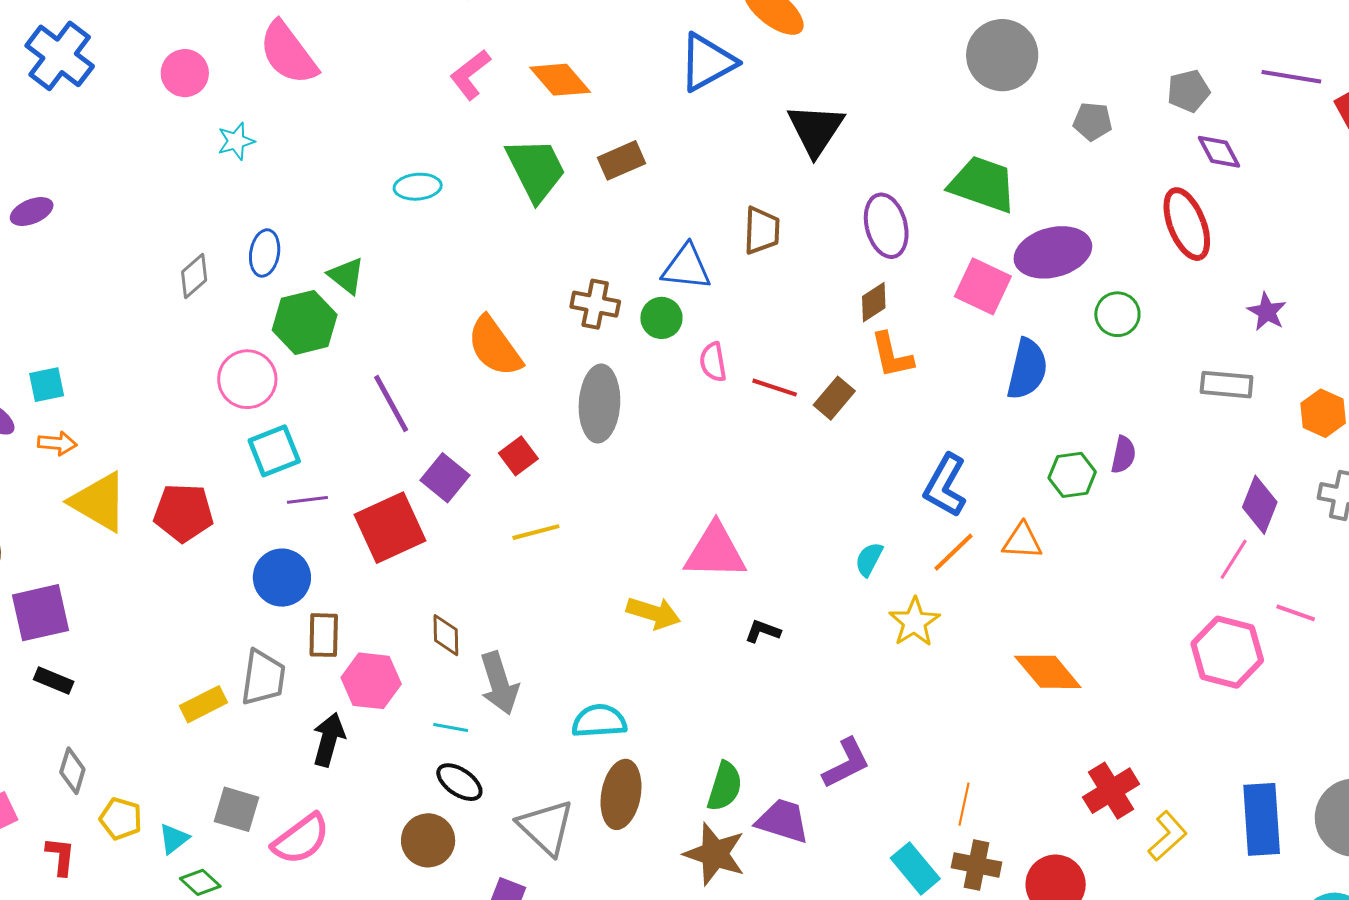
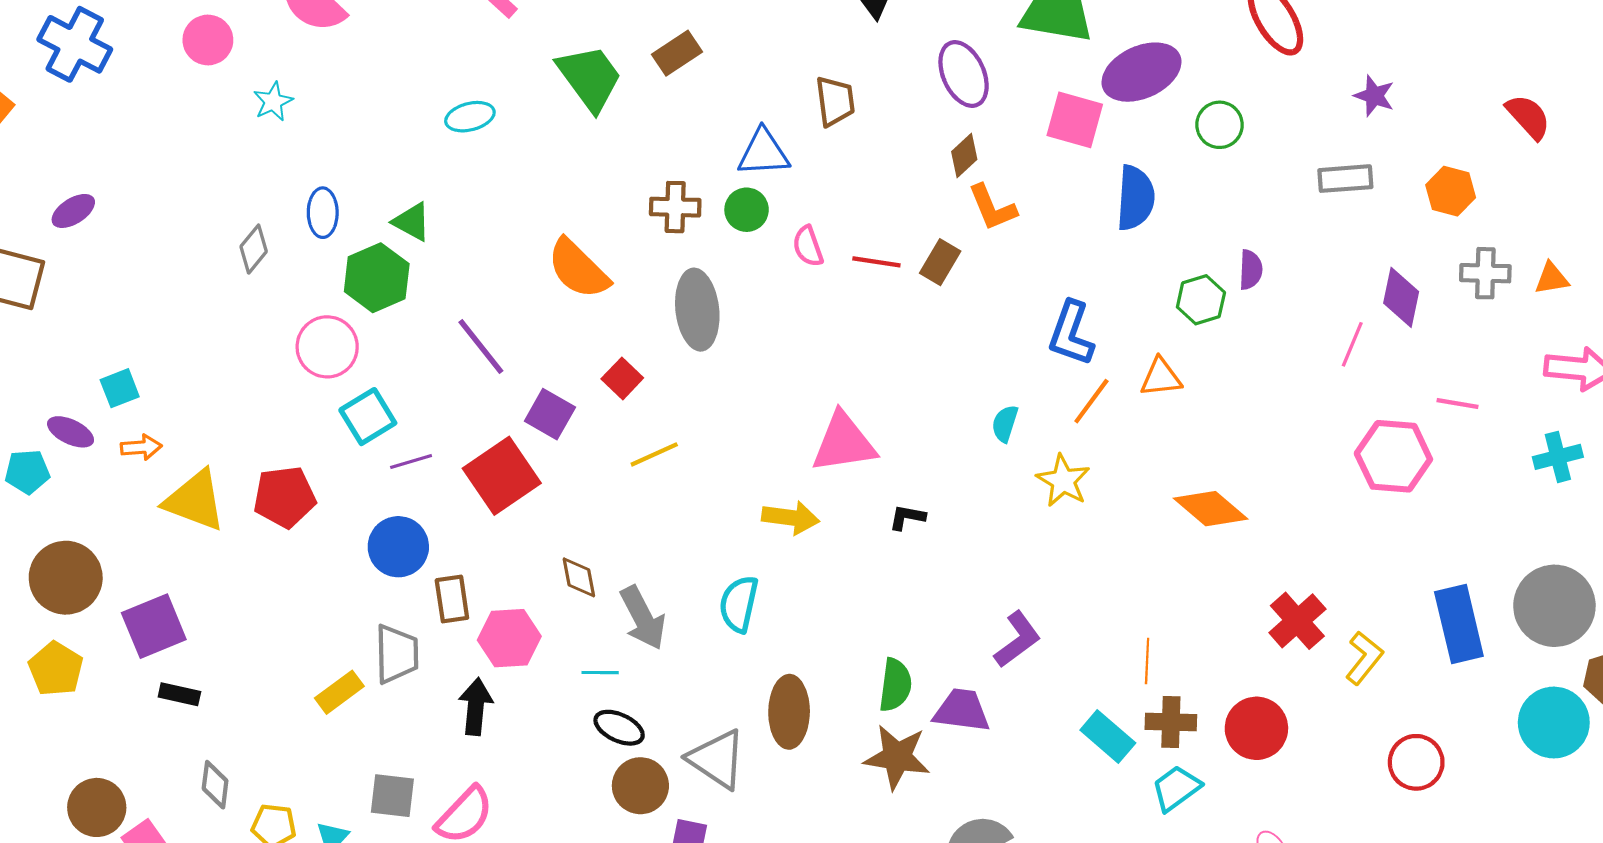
pink line: (1234, 559) -> (1352, 344), moved
cyan semicircle: (599, 721) -> (739, 604), moved, turned -64
brown circle: (428, 840) -> (640, 786), moved

